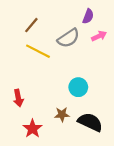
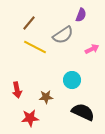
pink arrow: (99, 36) -> (92, 49), moved
brown star: (62, 114) -> (46, 97), moved
red star: (32, 129) -> (30, 118), turned 30

